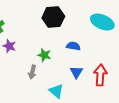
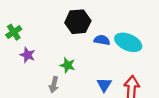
cyan ellipse: (102, 22) -> (128, 42), moved
blue semicircle: (73, 46) -> (102, 40), moved

